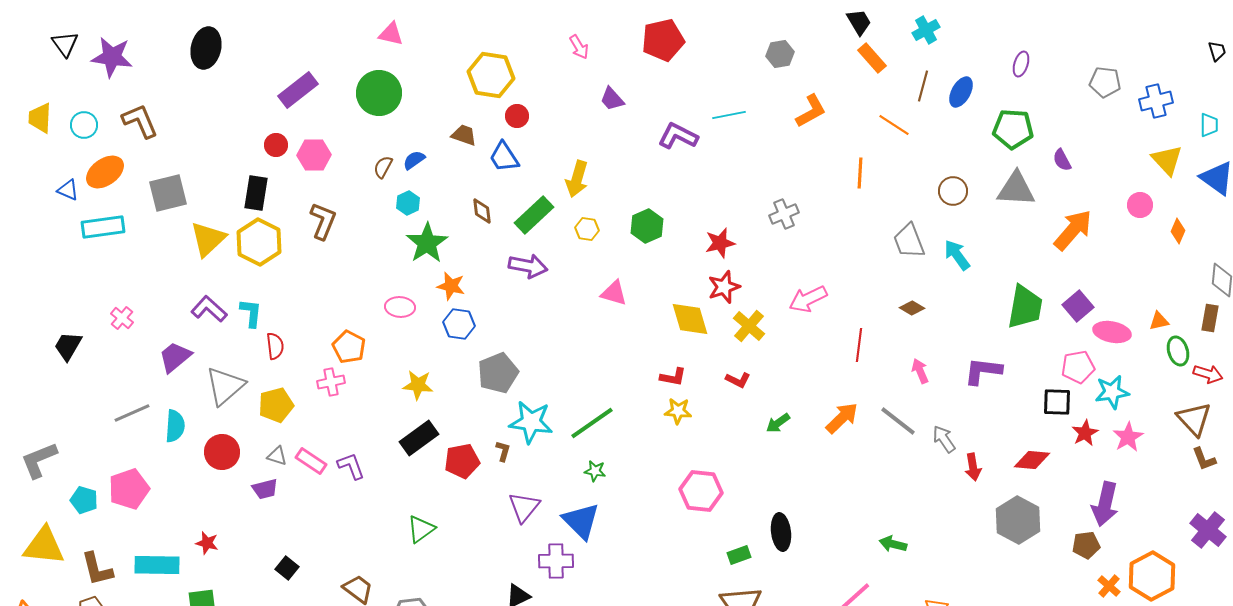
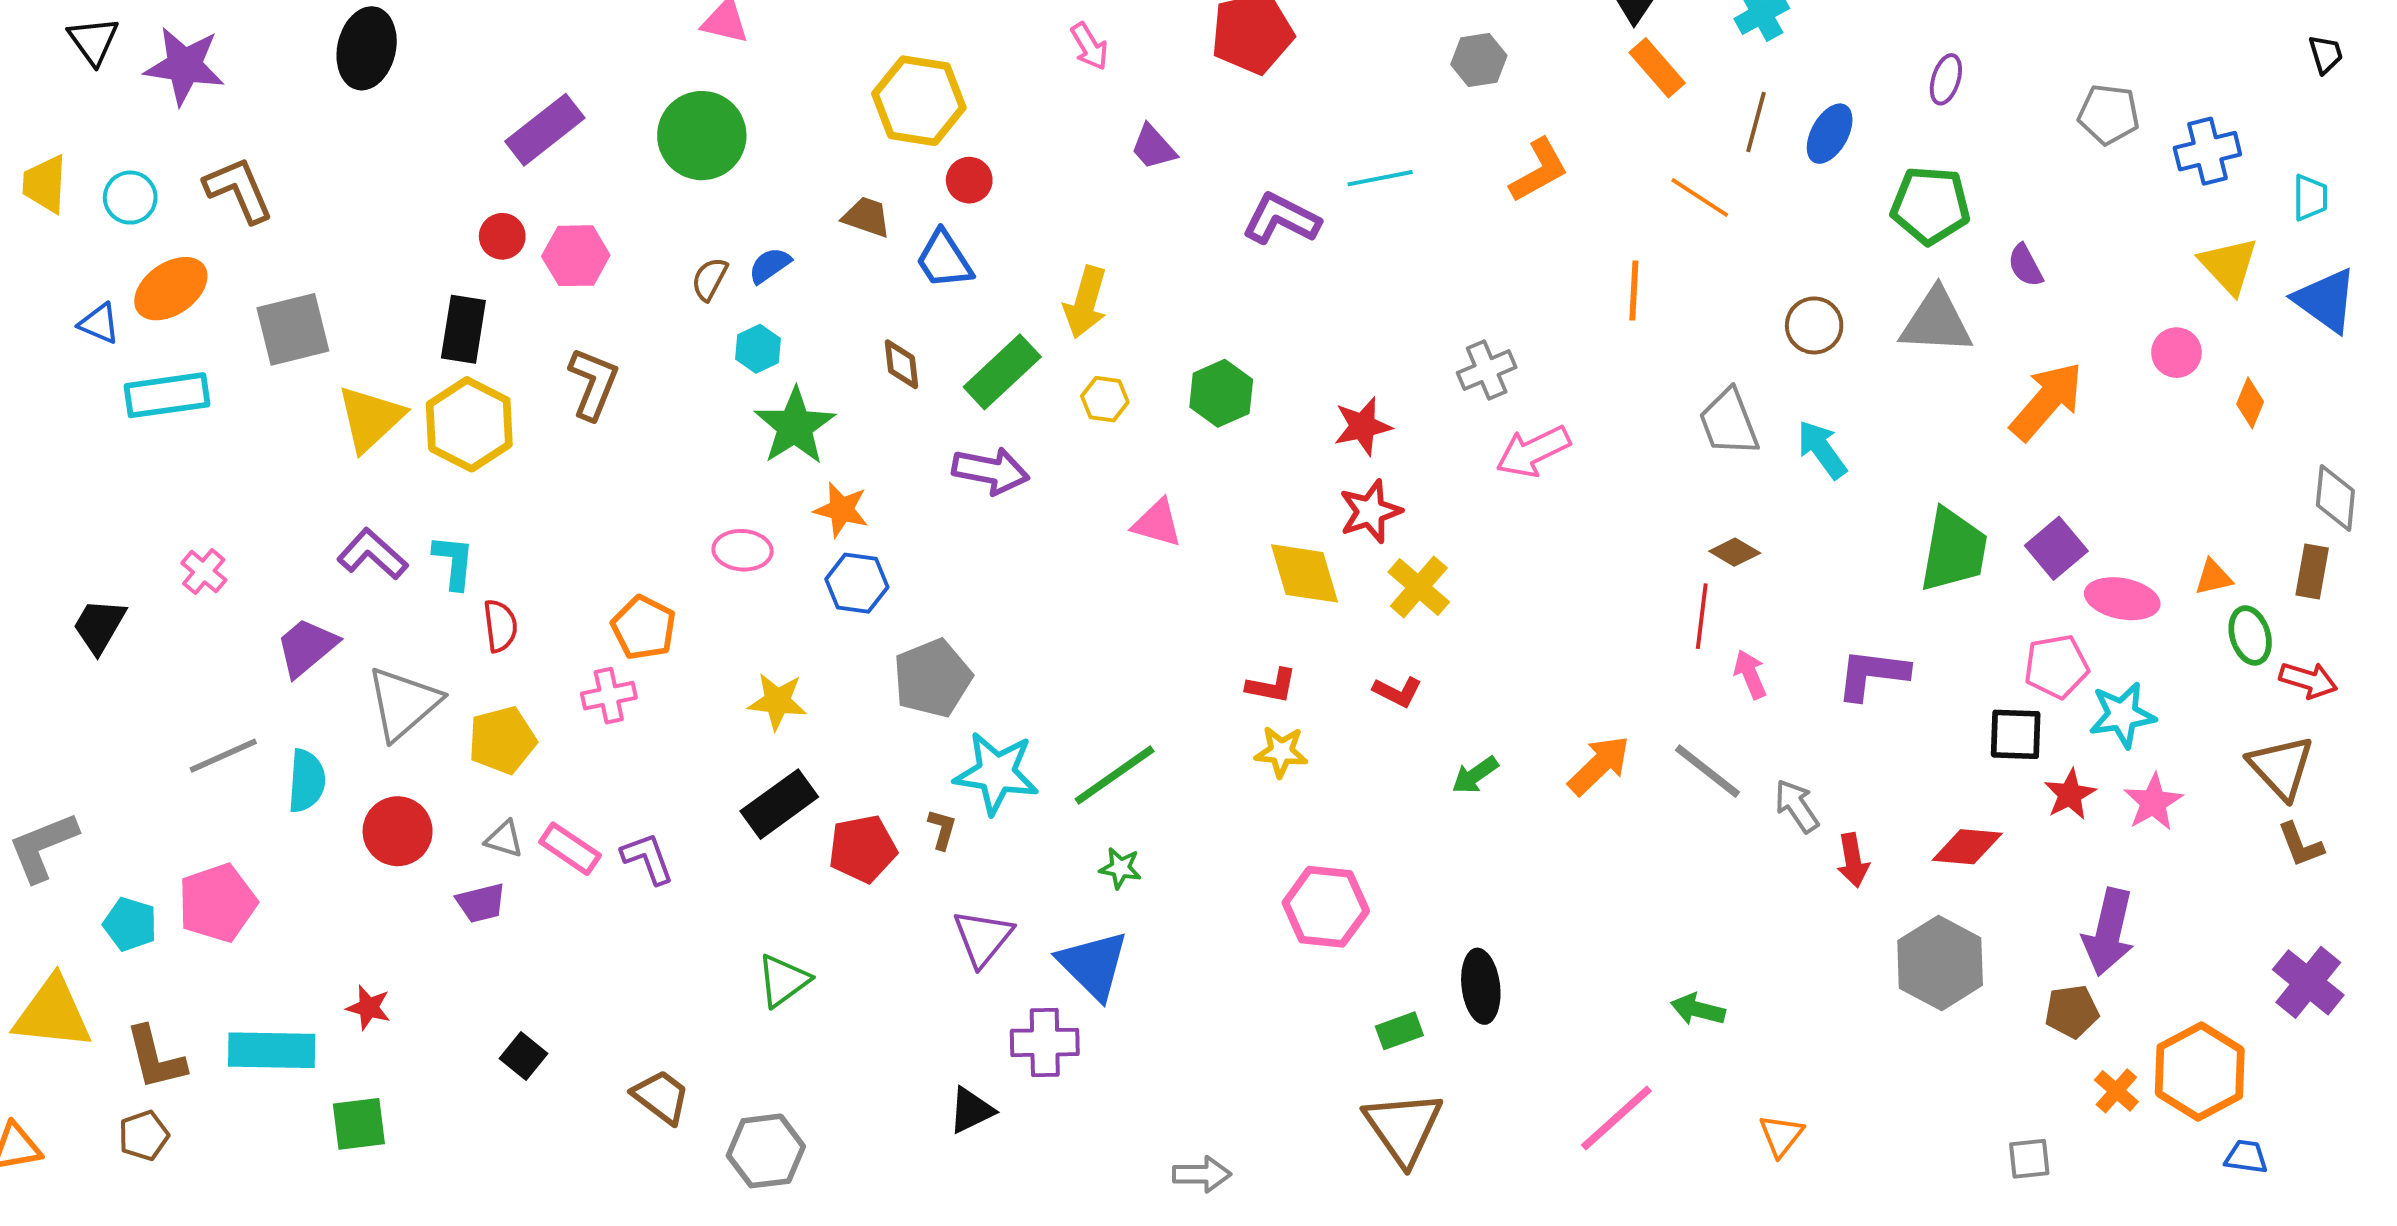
pink arrow: (808, 299) -> (1533, 451), moved
red line: (859, 345) -> (1702, 616), moved

